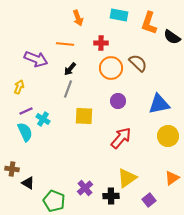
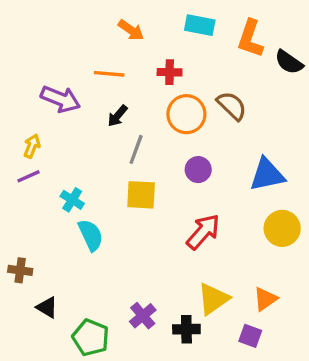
orange arrow: (78, 18) -> (131, 30), turned -35
gray line: (68, 89) -> (136, 149), moved
purple line: (26, 111) -> (29, 176), moved
cyan semicircle: (25, 132) -> (91, 235), moved
brown cross: (12, 169) -> (20, 270), moved
orange triangle: (172, 178) -> (265, 299), moved
purple square: (149, 200) -> (250, 336), turned -32

